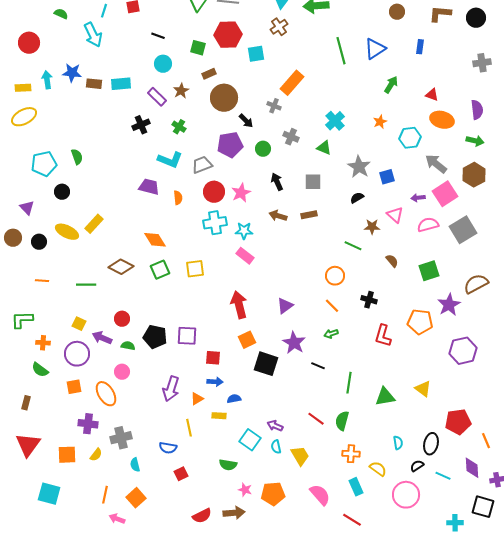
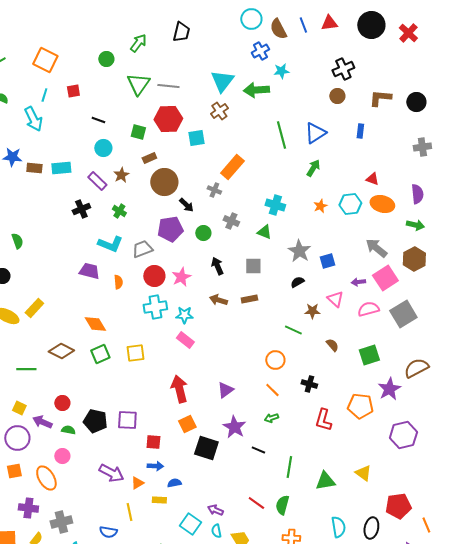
green arrow: (391, 85) -> (313, 168), moved
cyan cross: (335, 121) -> (275, 205), turned -30
cyan hexagon: (410, 138) -> (350, 204), moved
purple arrow: (171, 389) -> (111, 473), turned -80
cyan semicircle: (398, 443) -> (338, 527), size x1.5

